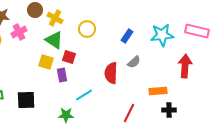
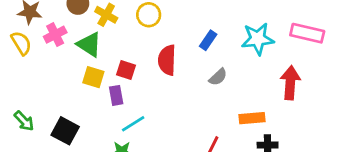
yellow circle: (87, 29) -> (149, 15), moved
green triangle: (54, 40) -> (89, 44), moved
red semicircle: (111, 73) -> (167, 60), moved
cyan line: (84, 95) -> (133, 124), moved
black square: (26, 100) -> (65, 131), turned 30

